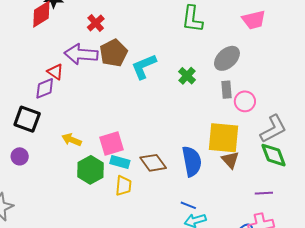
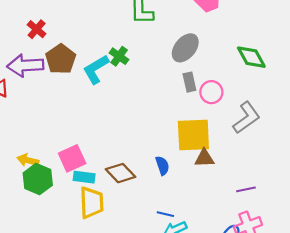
green cross: (187, 76) -> (119, 56), moved
green diamond: (273, 155) -> (251, 57), moved
brown triangle: (230, 160) -> (204, 158), turned -42
blue semicircle: (192, 161) -> (162, 166), size x0.6
green hexagon: (90, 170) -> (38, 179), moved
yellow trapezoid: (123, 186) -> (92, 203), size x1.4

